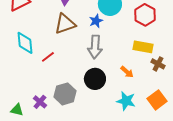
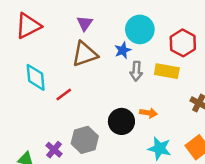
gray arrow: (95, 47) -> (136, 71), moved, size x0.7
yellow rectangle: (143, 47) -> (167, 71), moved
orange arrow: (127, 72) -> (148, 113), moved, turned -32

